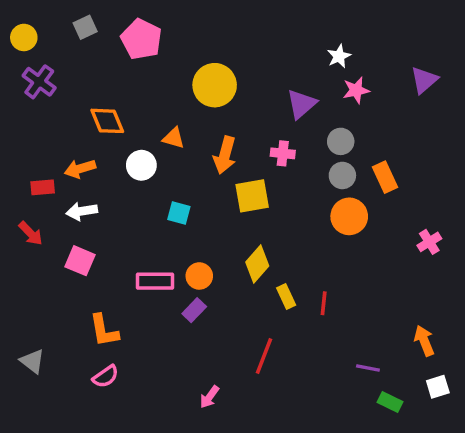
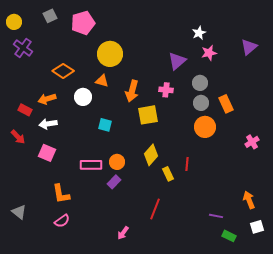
pink pentagon: (141, 39) -> (83, 23), turned 30
yellow circle: (215, 85) -> (110, 54), moved
orange diamond: (107, 121) -> (63, 71), turned -35
red rectangle: (43, 187) -> (25, 110), turned 32
red line: (324, 303) -> (187, 164), moved

